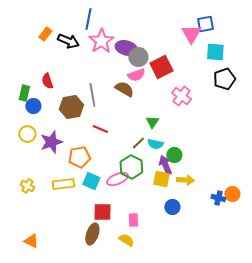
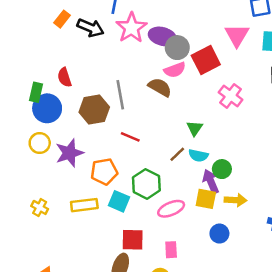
pink triangle: (191, 34) -> (237, 35), moved
blue circle: (33, 106) -> (47, 108), size x1.5
green hexagon: (131, 167) -> (146, 184), moved
pink ellipse: (117, 179) -> (171, 209), moved

